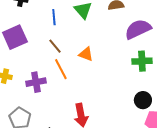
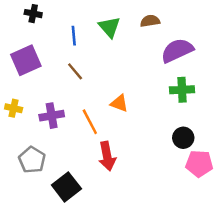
orange triangle: (86, 54) -> (119, 103), moved
orange line: (61, 69) -> (90, 122), moved

